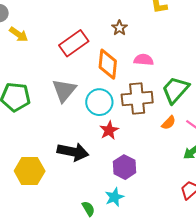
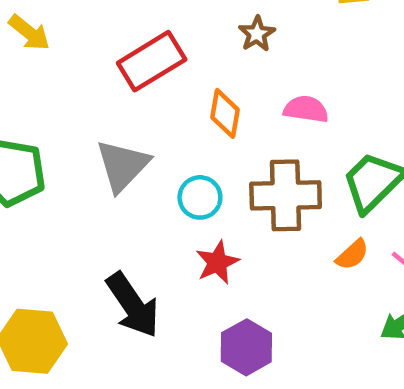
orange diamond: (108, 64) -> (225, 113), size x0.7
cyan circle: (99, 102) -> (200, 197), size x0.7
black arrow: (73, 152) -> (133, 305), turned 40

